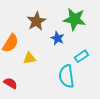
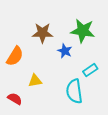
brown star: (36, 21) -> (42, 33), turned 30
yellow triangle: (29, 58) -> (35, 81), moved

